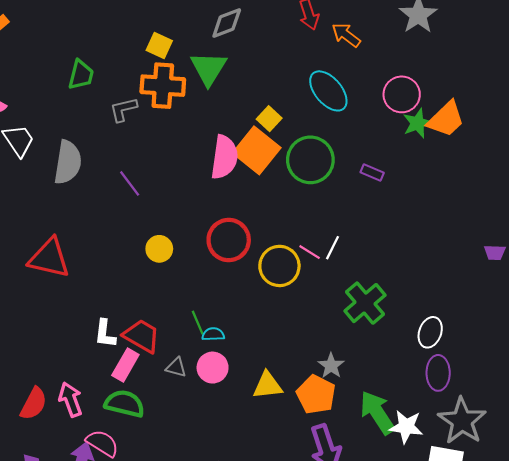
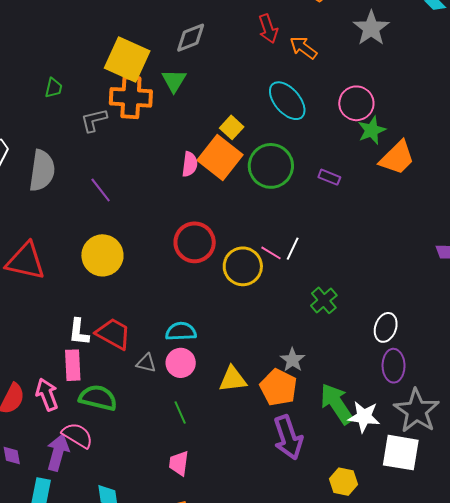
yellow square: (159, 45) -> (127, 59), size x1.8
green triangle: (209, 68) -> (174, 81), size x0.7
green trapezoid: (81, 75) -> (54, 88), size x0.7
orange trapezoid: (446, 119) -> (397, 158), moved
pink semicircle: (224, 157) -> (190, 164), size x0.6
yellow circle: (159, 249) -> (102, 255), moved, size x1.6
green cross: (365, 303) -> (324, 300), size x0.7
green line: (198, 323) -> (180, 412), moved
cyan semicircle: (213, 334) -> (181, 331), size x1.4
pink rectangle: (125, 365) -> (73, 365), moved, turned -32

